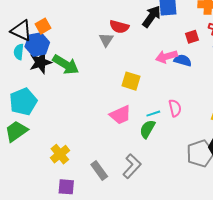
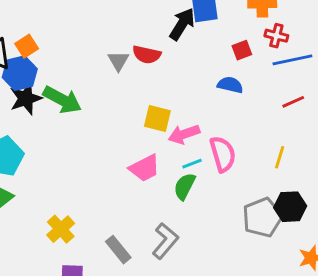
red semicircle: (119, 27) -> (147, 55), moved
pink arrow: (166, 57) -> (184, 134), moved
pink semicircle: (175, 108) -> (223, 154), size x1.4

